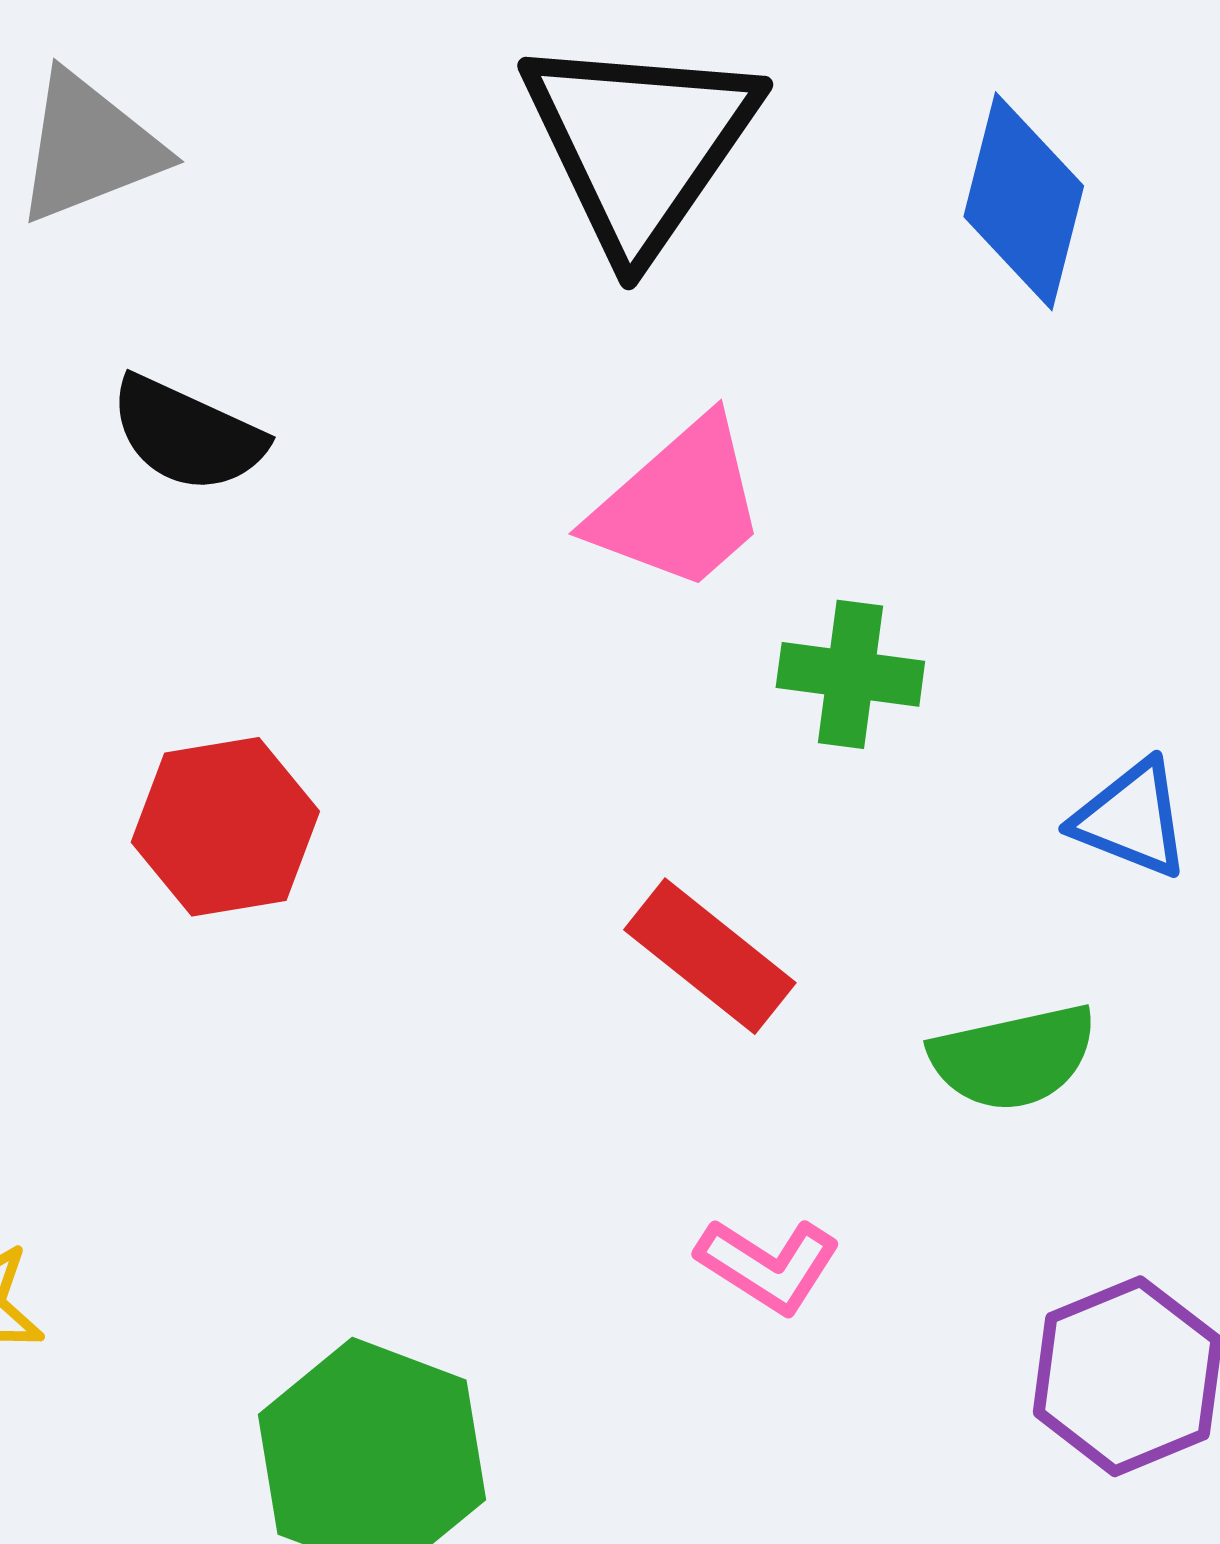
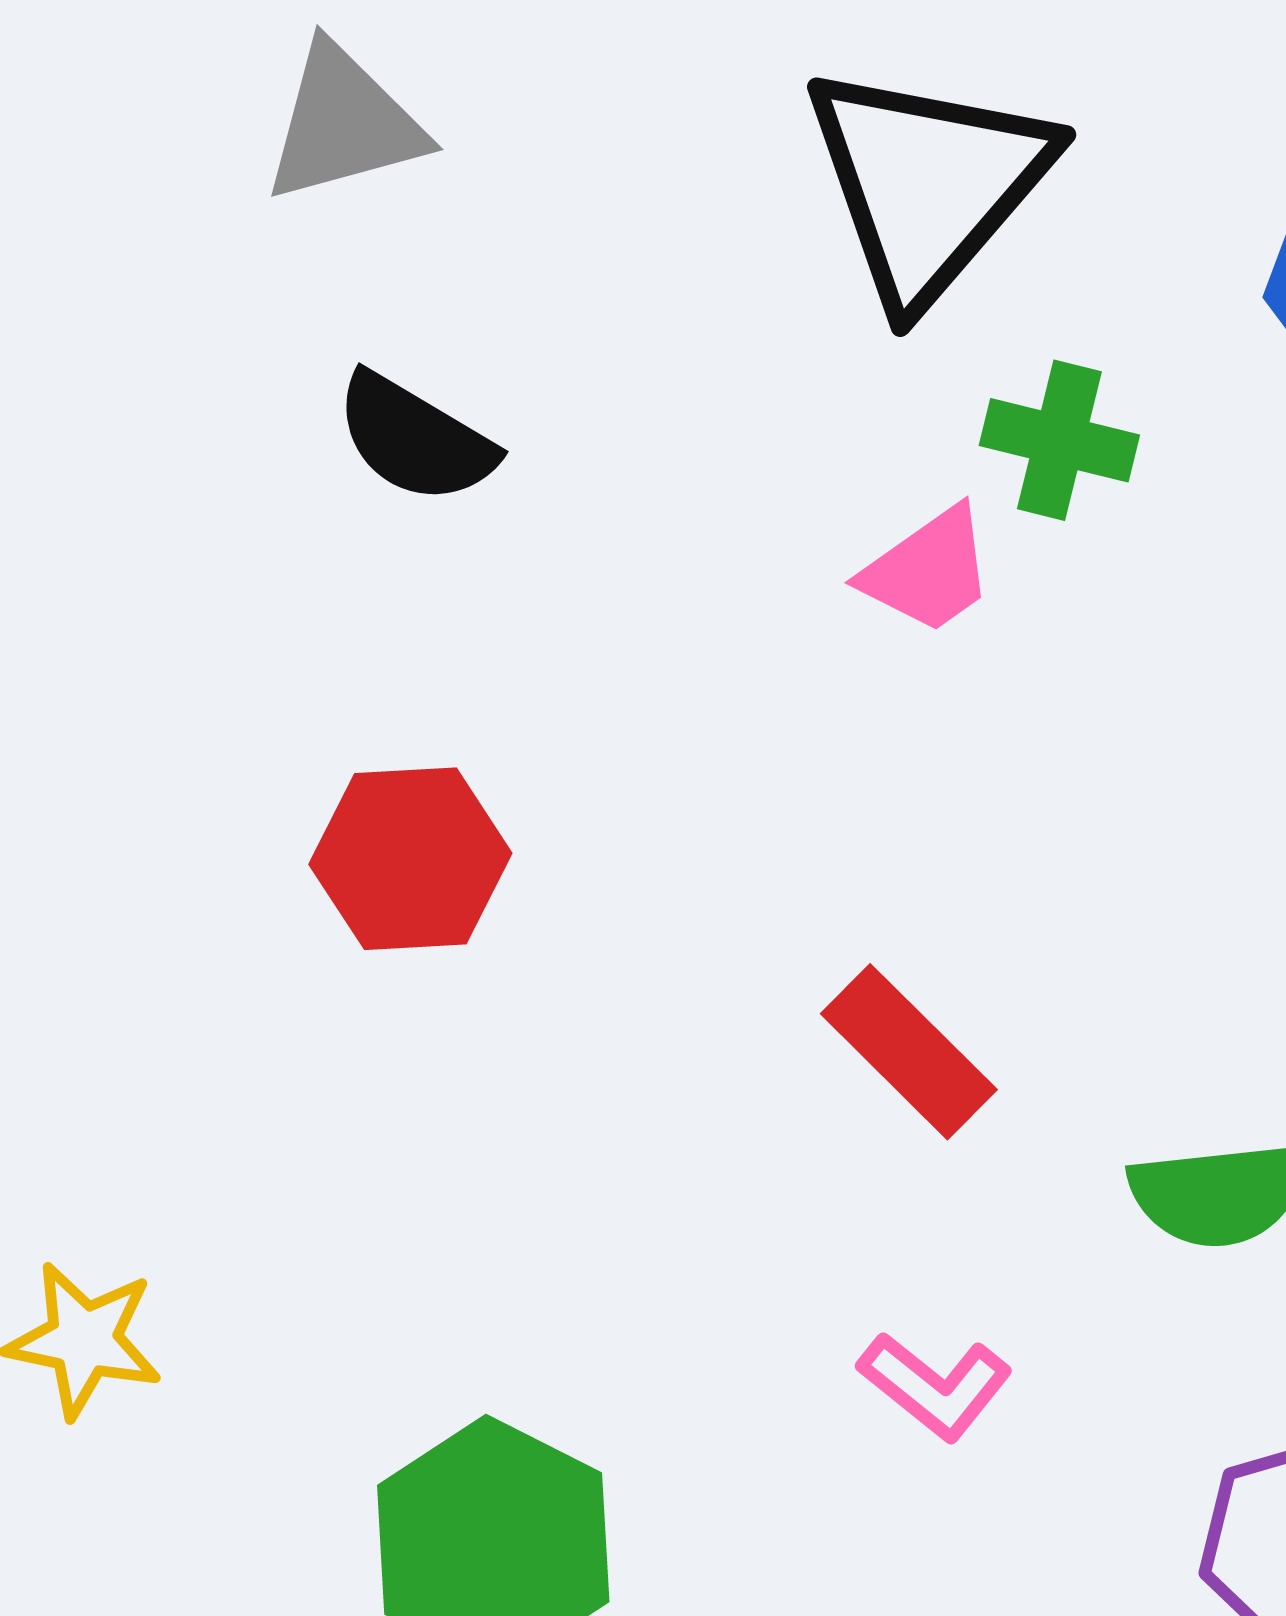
pink trapezoid: (679, 505) -> (928, 570), size x0.7
green cross: (850, 674) -> (1059, 440), moved

